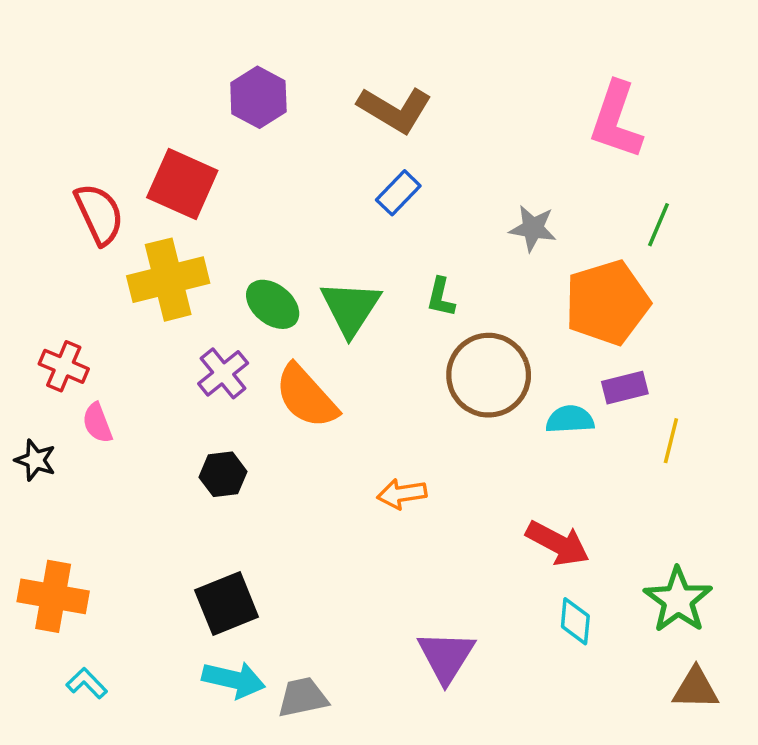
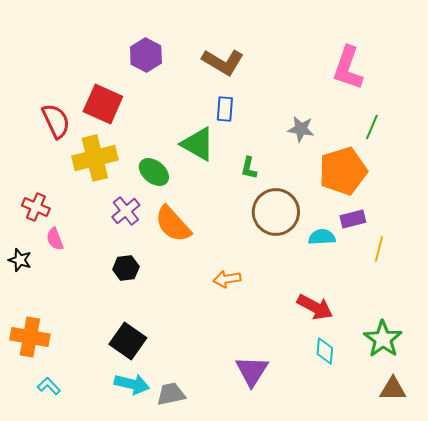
blue rectangle: (398, 193) -> (225, 109), turned -40
green triangle: (350, 308) -> (198, 144), moved, turned -33
black square: (227, 604) -> (128, 341), turned -33

